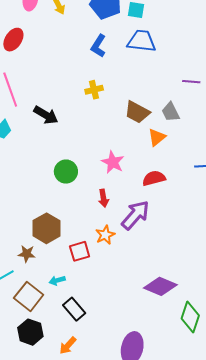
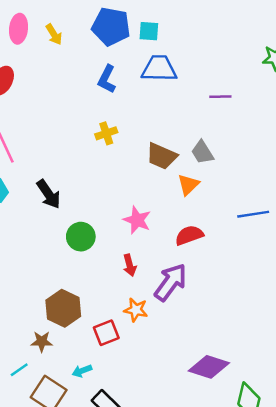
purple line: (191, 82) -> (220, 97), moved
black arrow: (46, 115) -> (49, 194), moved, turned 30
orange star: (105, 235) -> (136, 310), turned -30

